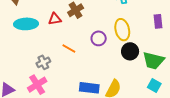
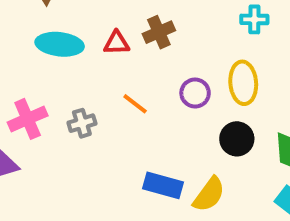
black circle: (130, 51) -> (237, 139), moved
pink cross: (37, 85) -> (28, 119), moved

